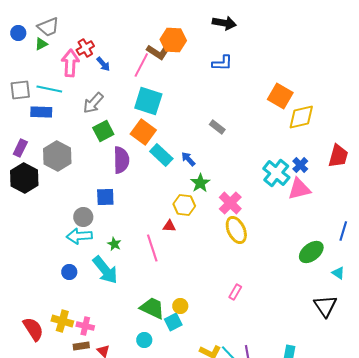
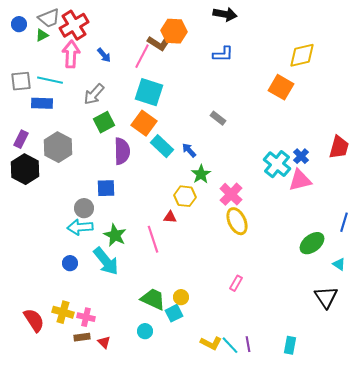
red cross: (85, 48) -> (74, 25), moved, size x1.6
yellow diamond: (301, 117) -> (302, 55), moved
green star: (114, 244) -> (115, 235), size x1.6

